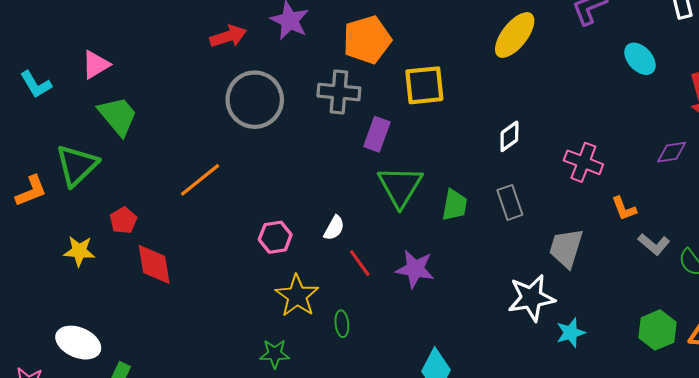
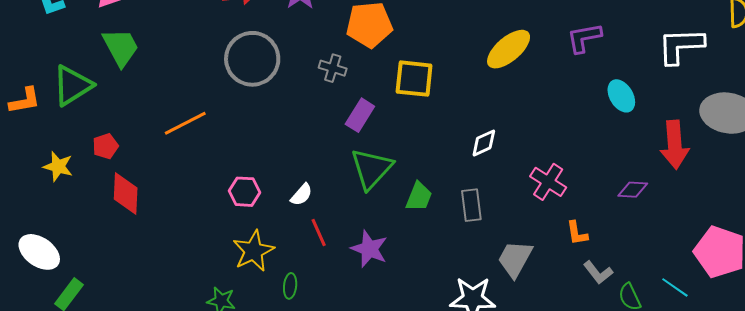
gray cross: (339, 92) -> (333, 68), size x0.7

